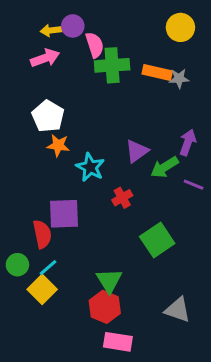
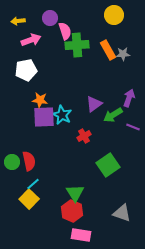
yellow circle: (180, 27) -> (114, 15), moved
yellow arrow: (51, 30) -> (18, 21), moved
orange rectangle: (157, 73) -> (108, 50), turned 48
white pentagon: (48, 116) -> (26, 70), moved, turned 30
purple square: (64, 214) -> (44, 117), moved
green circle: (17, 265) -> (12, 162), moved

